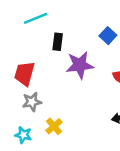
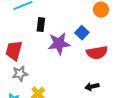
blue square: (108, 36) -> (82, 33), moved

